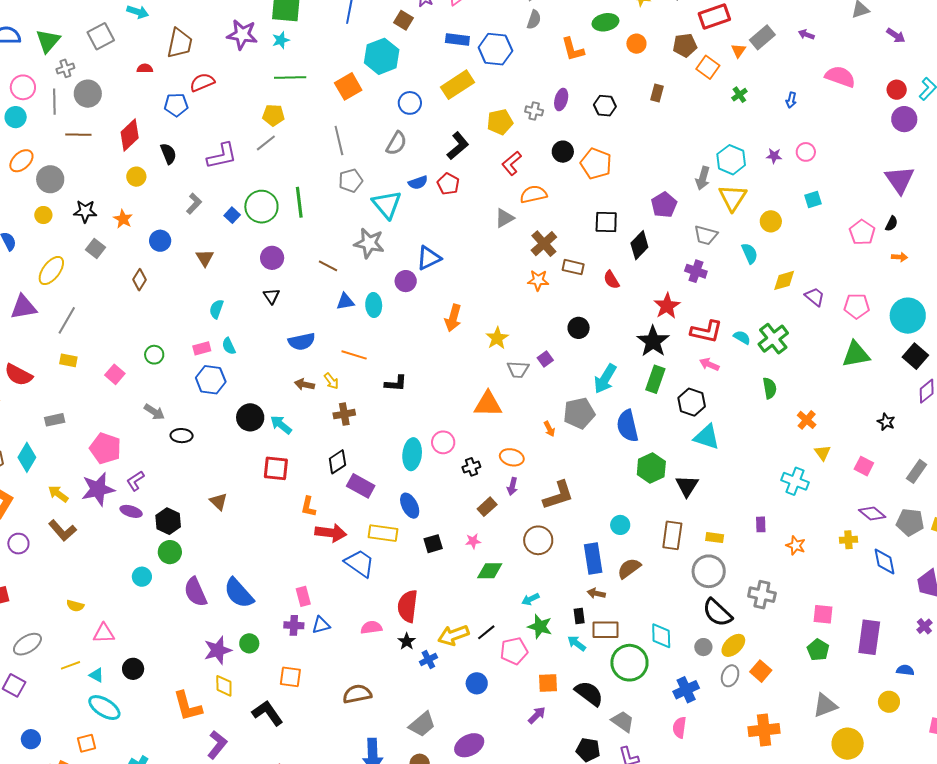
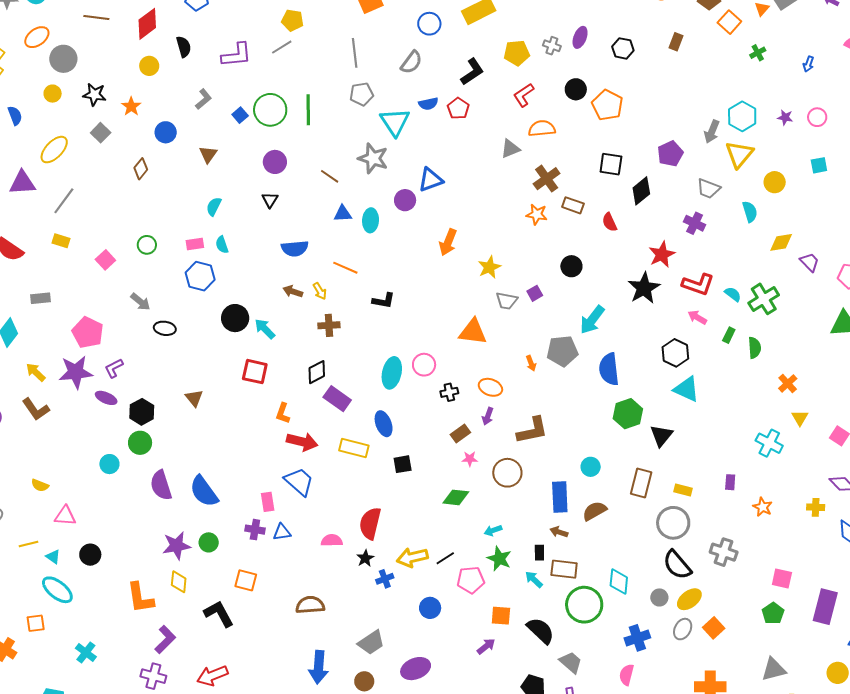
green rectangle: (655, 379) -> (729, 335), moved, size x0.6
pink star: (473, 541) -> (470, 459), moved
blue trapezoid: (360, 563) -> (299, 482), moved

